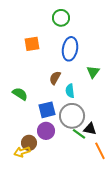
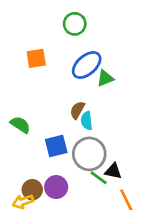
blue ellipse: (70, 49) -> (87, 65), turned 40
green triangle: (93, 72) -> (105, 78), moved, turned 32
brown semicircle: (55, 78) -> (77, 110), moved
purple circle: (46, 131) -> (56, 187), moved

